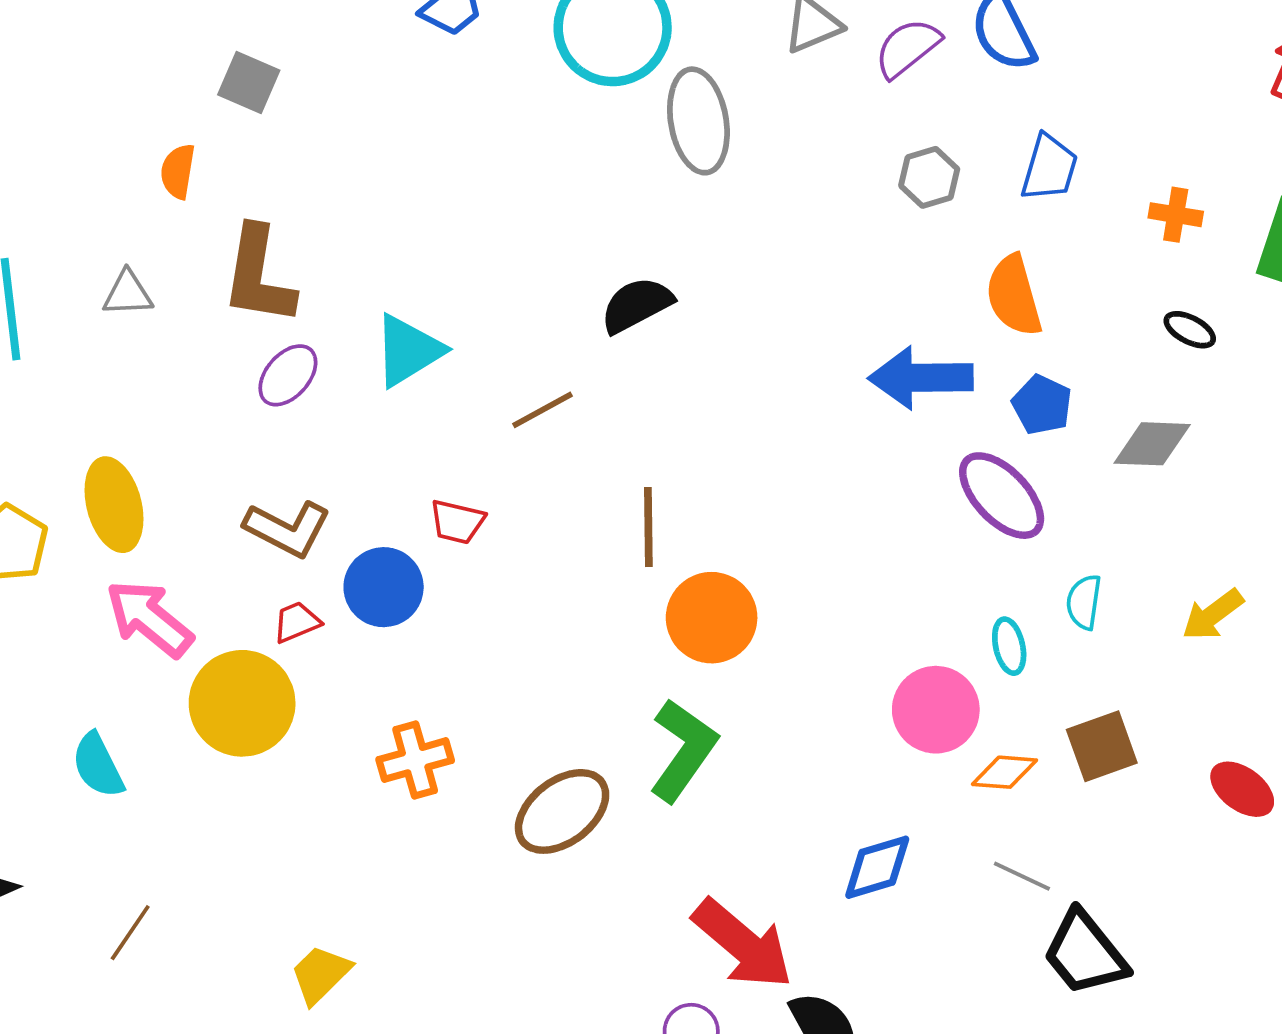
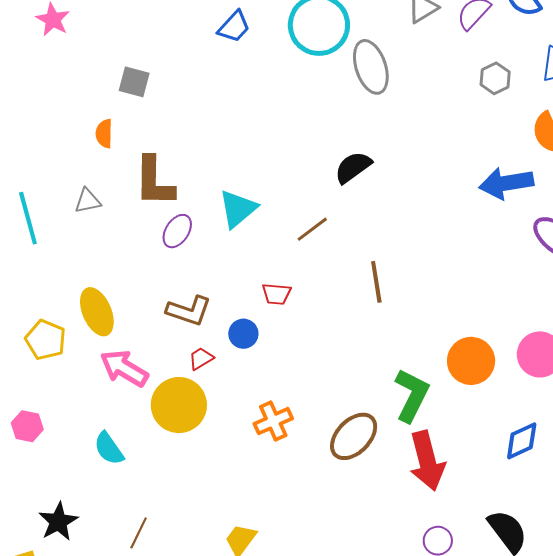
blue circle: (384, 587) -> (243, 334), size x0.7
orange circle: (712, 618) -> (471, 361), moved
red arrow: (743, 944) -> (427, 461), moved, turned 44

